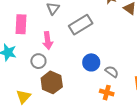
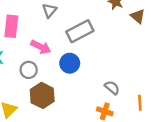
pink arrow: (48, 41) -> (41, 47), turned -60
blue circle: (91, 62) -> (70, 63), moved

